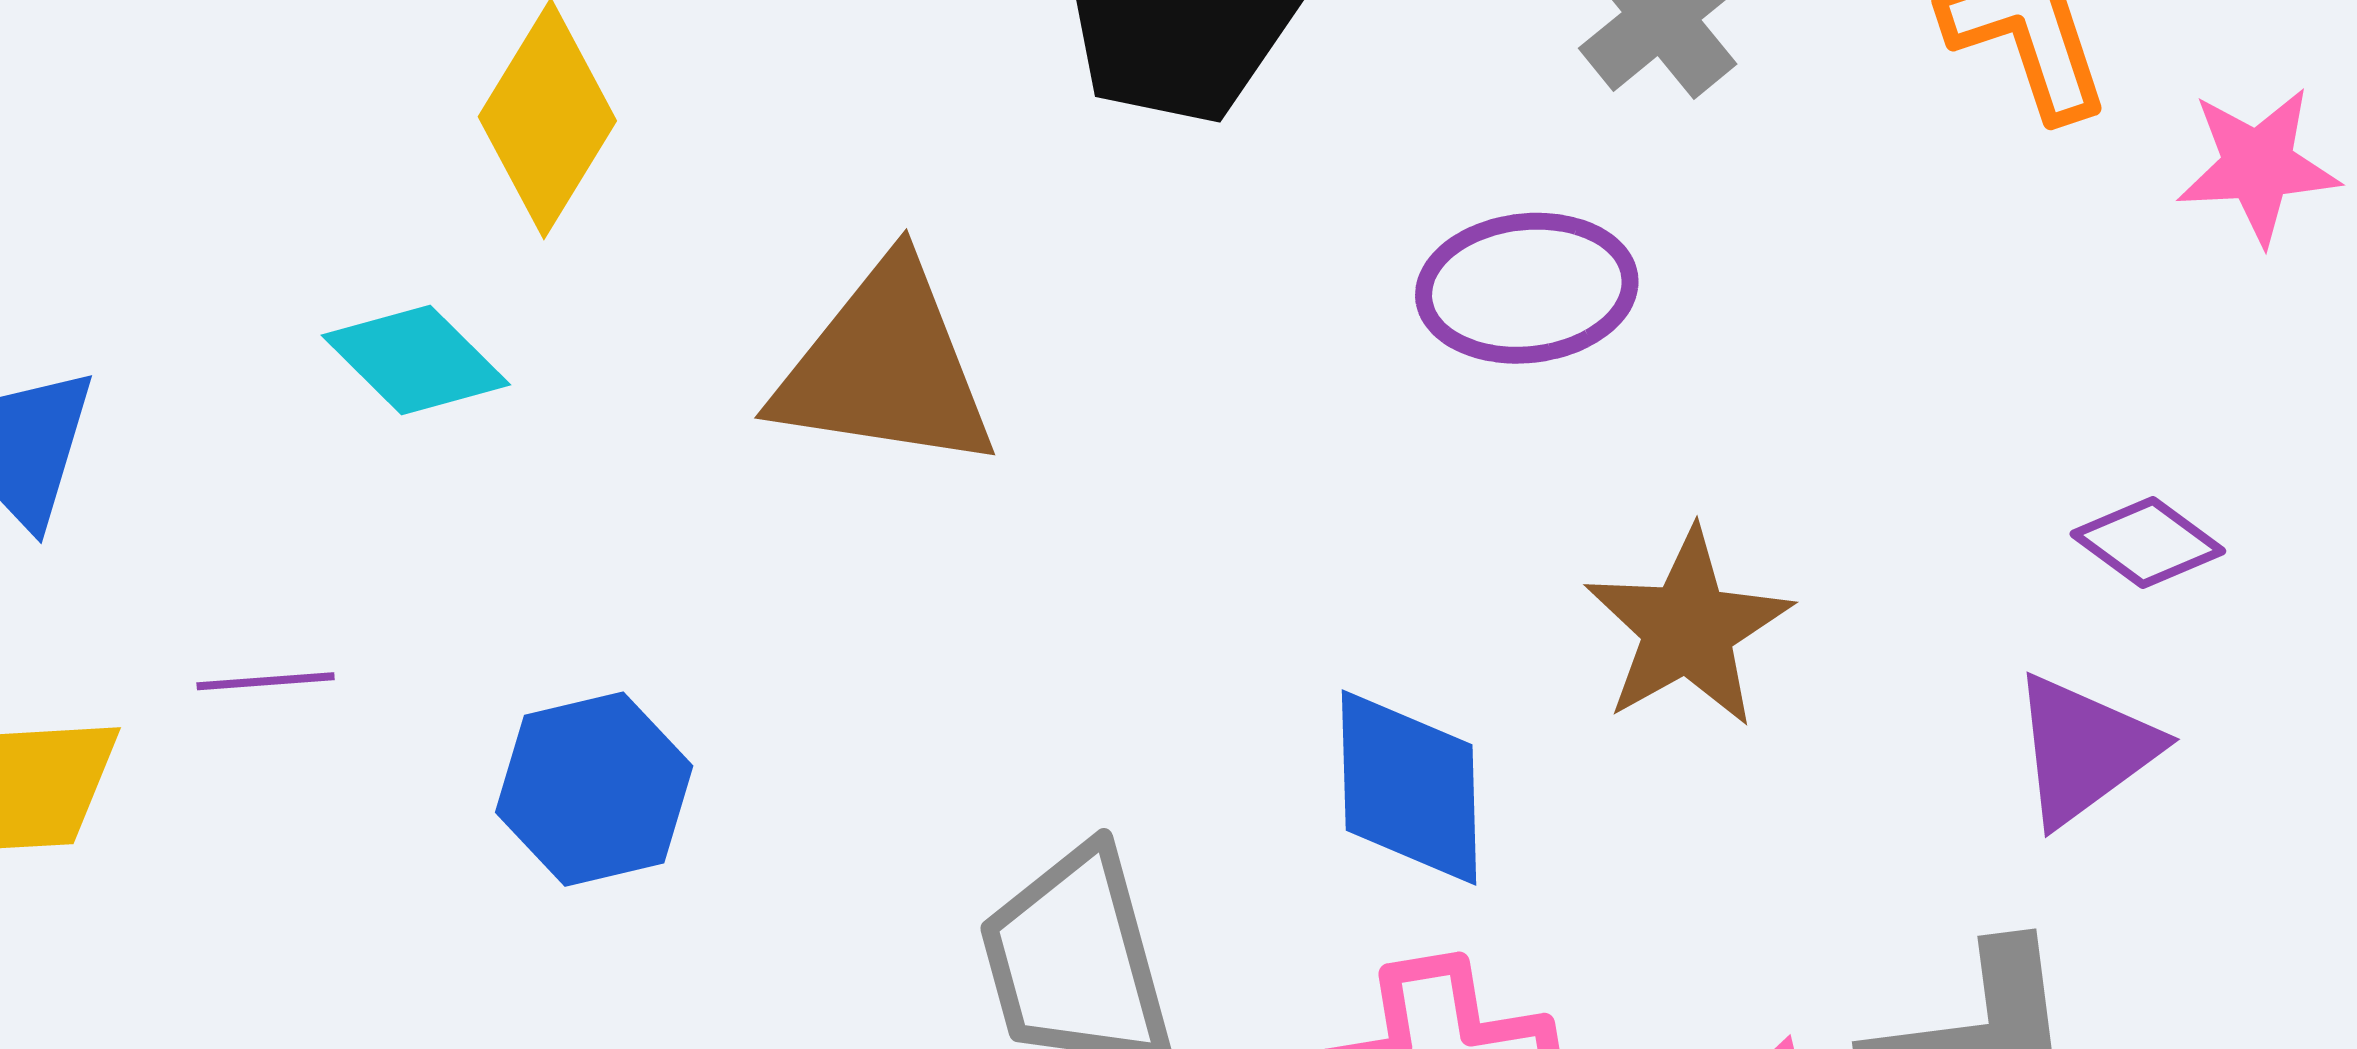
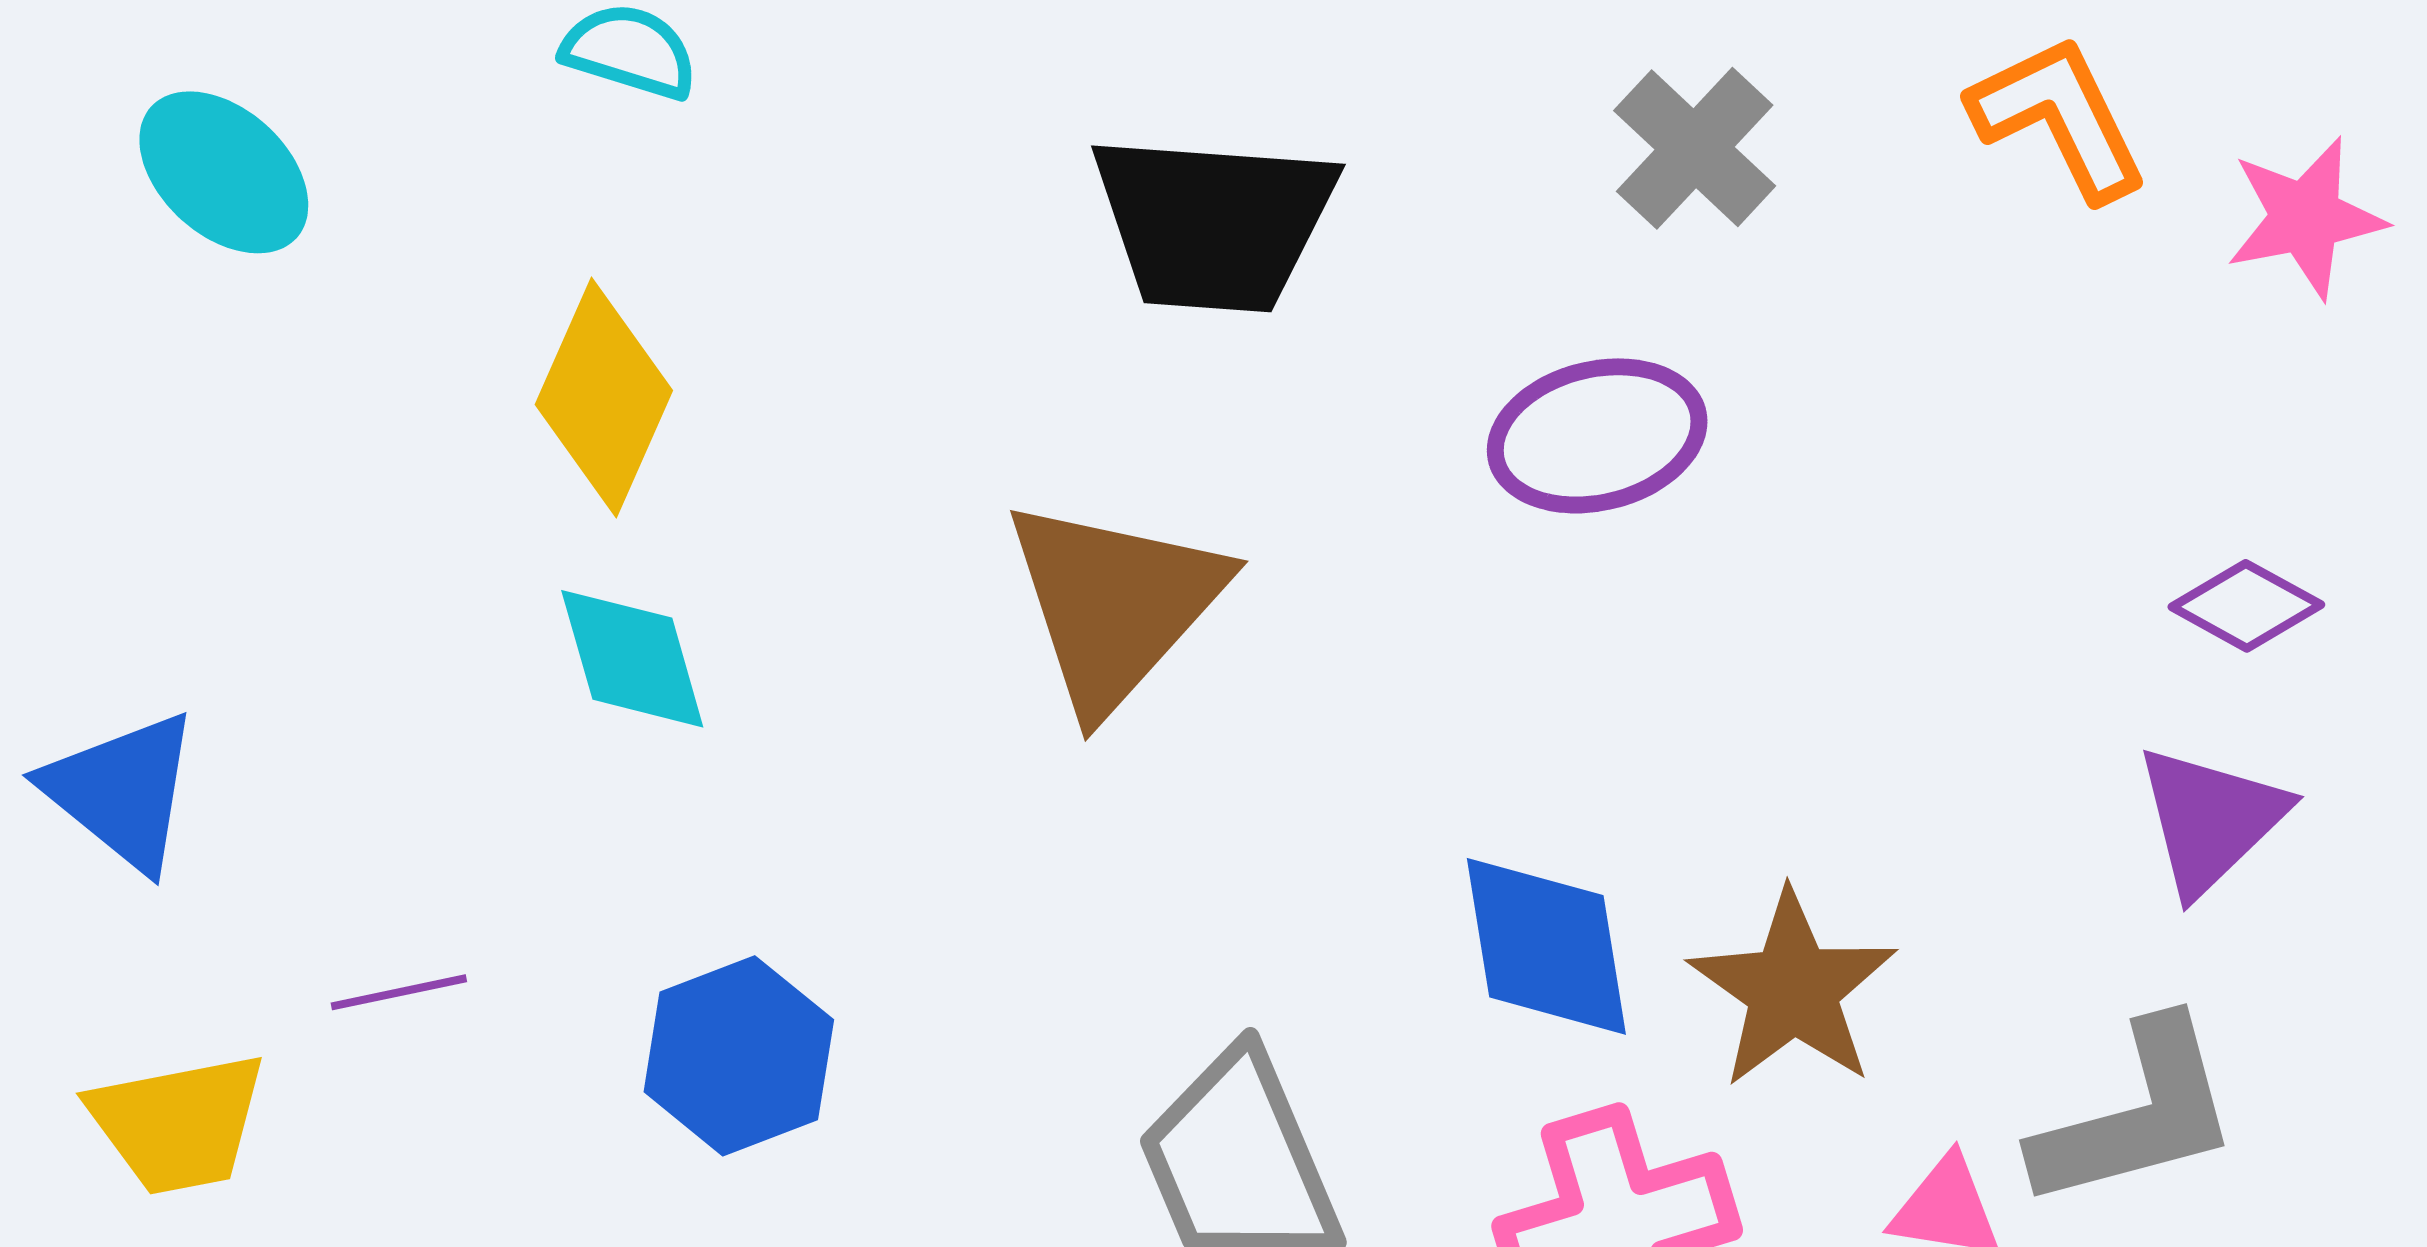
cyan diamond: (416, 360) -> (632, 659), moved, turned 37
brown triangle: (885, 367) -> (1115, 604), moved, turned -49
brown star: (1688, 628) -> (1793, 989), moved

